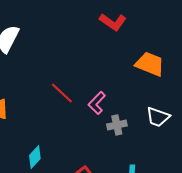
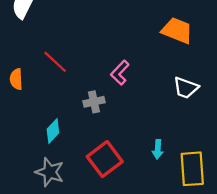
red line: (62, 93) -> (55, 62), moved
gray cross: (117, 125) -> (94, 102), moved

